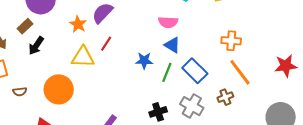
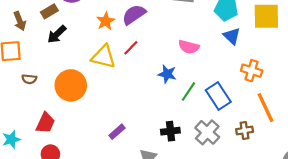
pink semicircle: (168, 22) -> (189, 47), moved
orange cross: (231, 41) -> (252, 71), moved
blue triangle: (172, 45) -> (232, 36), moved

